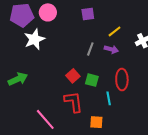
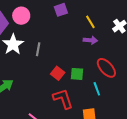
yellow line: (115, 31) -> (90, 22), turned -72
gray line: (90, 49) -> (38, 49), moved
red ellipse: (122, 79) -> (106, 68), turned -30

